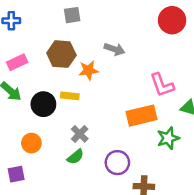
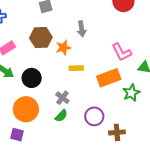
gray arrow: (115, 49) -> (82, 29), turned 70
yellow rectangle: (70, 96) -> (76, 68), moved
orange circle: (31, 143) -> (26, 109), size x1.6
purple square: (16, 174) -> (17, 135), turned 32

